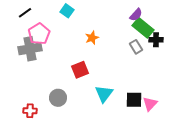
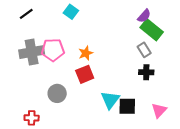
pink pentagon: (39, 34) -> (53, 50), moved, turned 30
orange star: (92, 38) -> (86, 53), moved
black cross: (156, 40) -> (146, 72), moved
gray circle: (58, 98) -> (57, 93), moved
black square: (134, 100) -> (127, 106), moved

